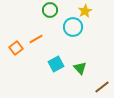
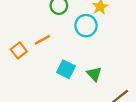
cyan square: (56, 64) -> (66, 69), turned -35

